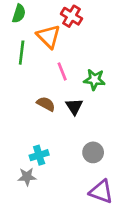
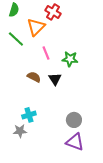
orange triangle: (49, 36) -> (36, 27), turned 30
green line: (22, 53) -> (16, 39), turned -54
gray circle: (93, 152) -> (74, 120), moved

